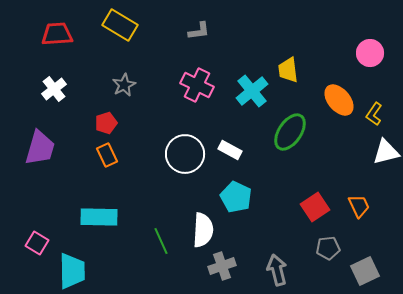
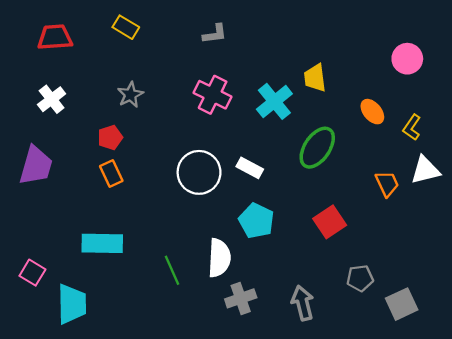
yellow rectangle: (120, 25) -> (126, 27), size x0.7
orange ellipse: (339, 100) -> (372, 112), size x0.7
orange trapezoid: (359, 206) -> (387, 184), moved
red square: (315, 207) -> (330, 222), moved

